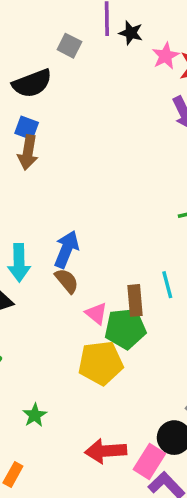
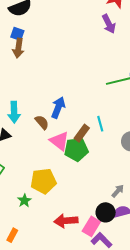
blue arrow: (66, 249) -> (58, 107), moved
brown rectangle: (135, 300) -> (82, 133), turned 42
pink triangle: (96, 313) -> (59, 141), size x1.5
yellow pentagon: (101, 363) -> (43, 181), moved

